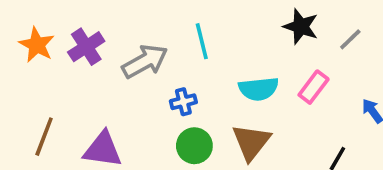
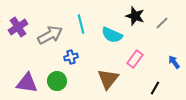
pink rectangle: (314, 87) -> (135, 59), moved
cyan semicircle: (259, 89) -> (112, 35), moved, turned 30
green circle: (194, 146) -> (57, 81), moved

